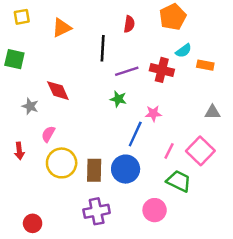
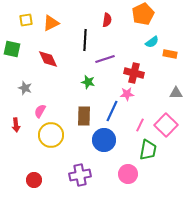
yellow square: (22, 17) -> (26, 20), moved
red cross: (162, 70) -> (134, 73), moved
red diamond: (58, 91) -> (48, 59), moved
green star: (118, 99) -> (88, 82), moved
brown rectangle: (94, 170) -> (84, 116), moved
green trapezoid: (179, 181) -> (148, 150), turned 75
red circle: (33, 223) -> (34, 180), moved

